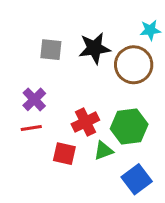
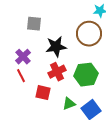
black star: (94, 48) -> (56, 47), moved
red line: (31, 128) -> (21, 76), turned 72
green triangle: (104, 151) -> (69, 104), moved

